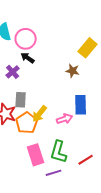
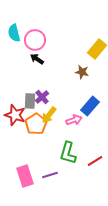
purple cross: (13, 72) -> (42, 97), moved
blue rectangle: (81, 105) -> (90, 106), turned 42
pink rectangle: (36, 155) -> (25, 176), moved
purple line: (54, 173) -> (50, 175), moved

